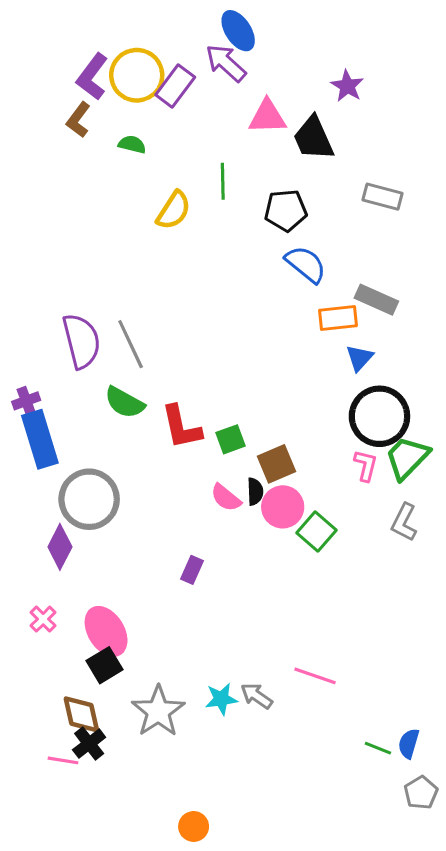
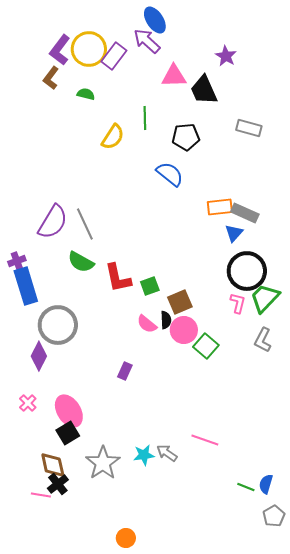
blue semicircle: (306, 264) -> (170, 174), moved
gray rectangle: (376, 300) -> (245, 213), moved
purple semicircle: (81, 341) -> (53, 222), turned 45

